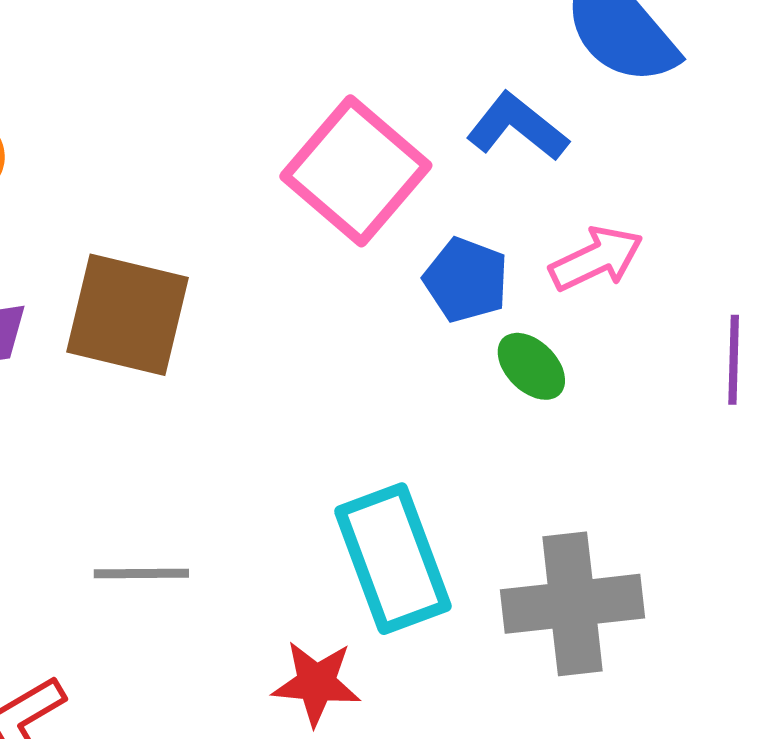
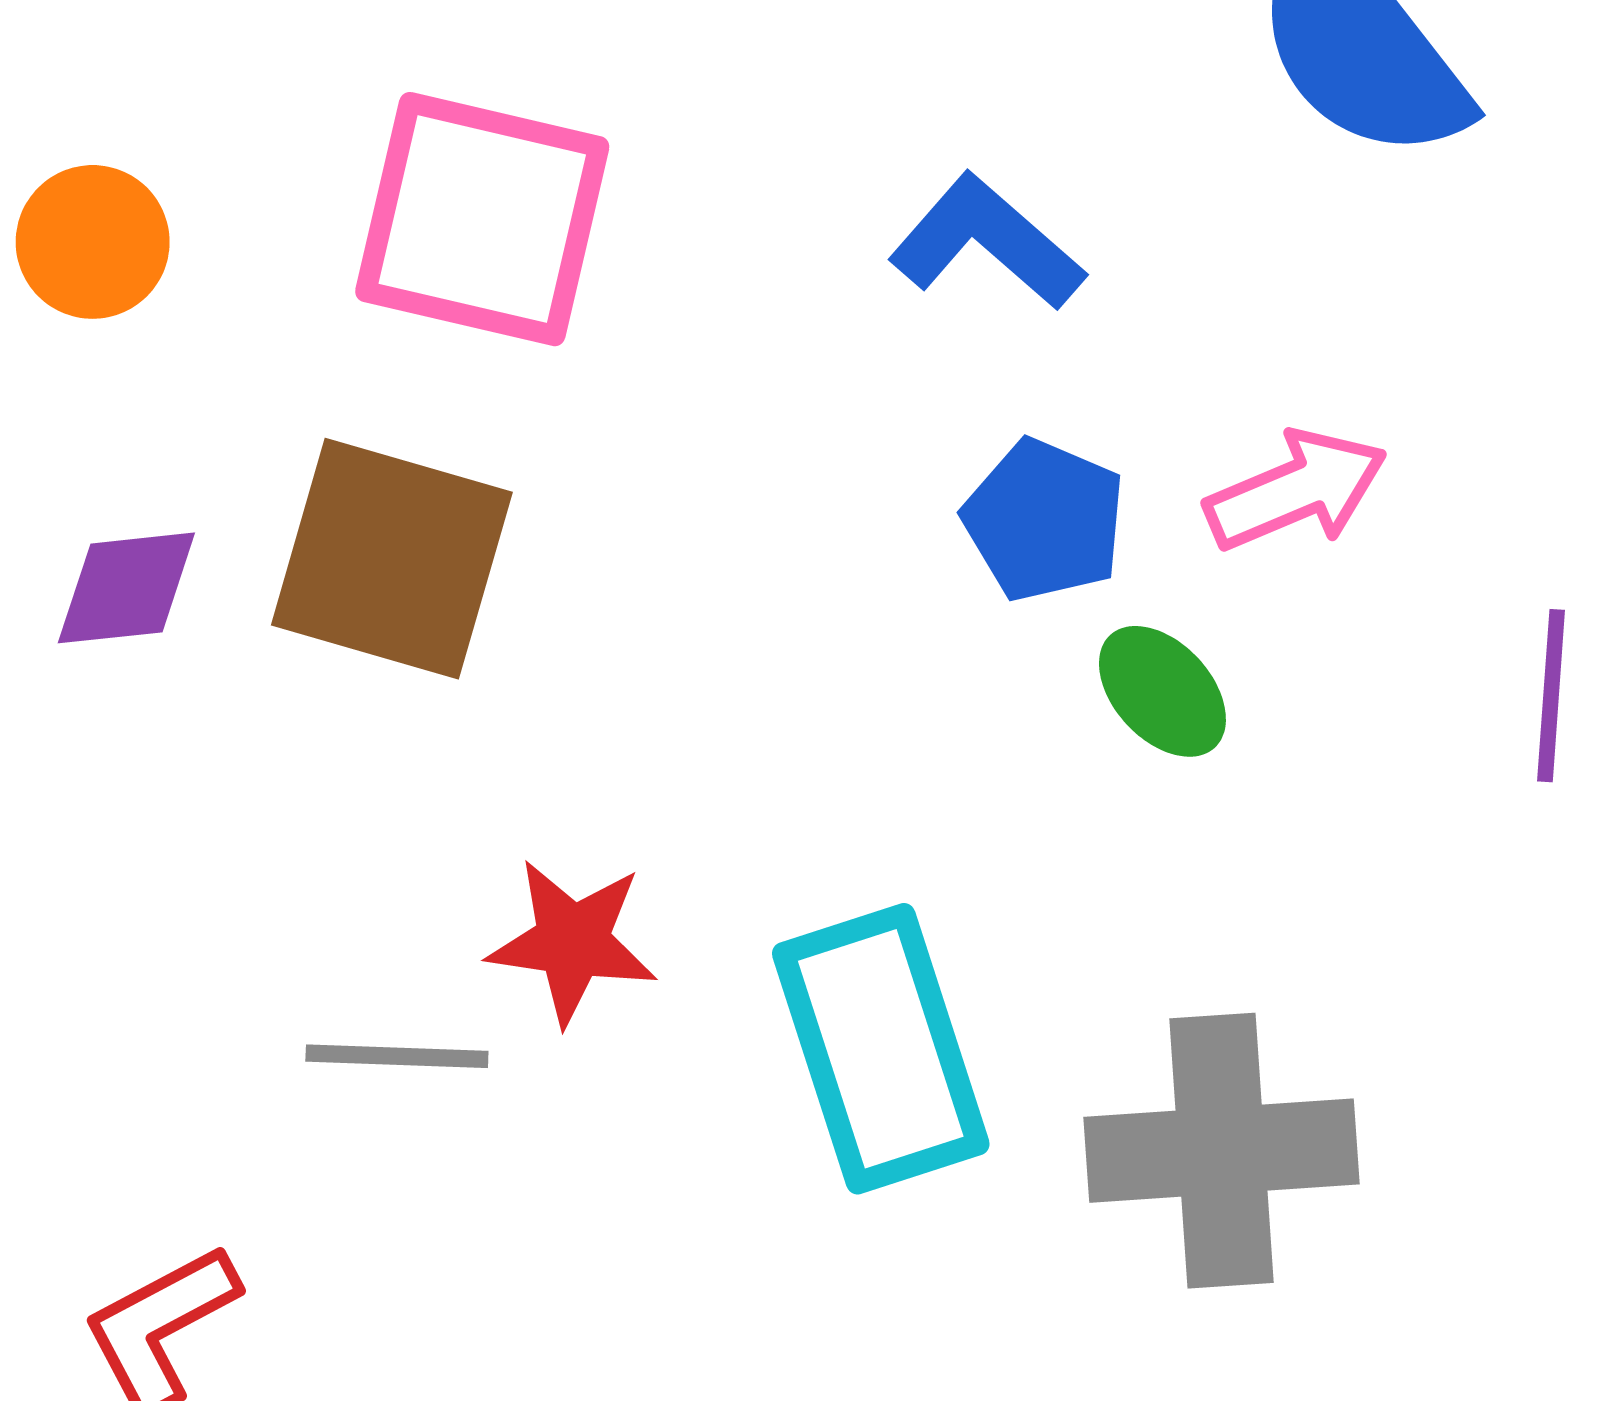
blue L-shape: (517, 127) -> (987, 242), moved
pink square: (356, 171) -> (482, 219), moved, turned -30
red star: (316, 683) -> (572, 942), moved

